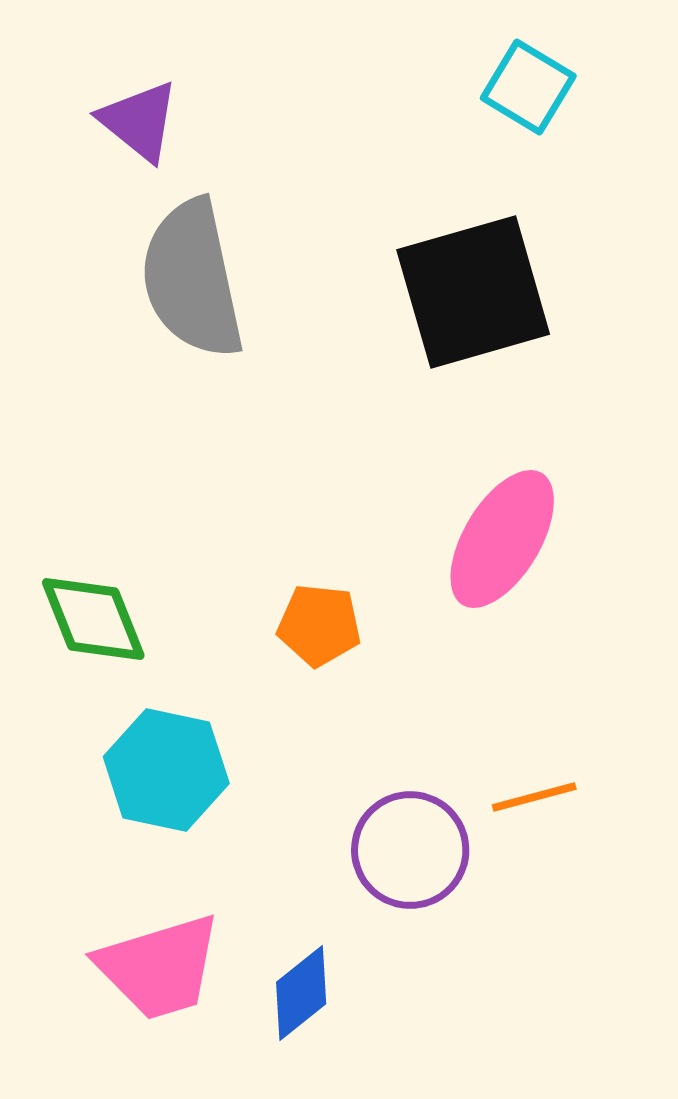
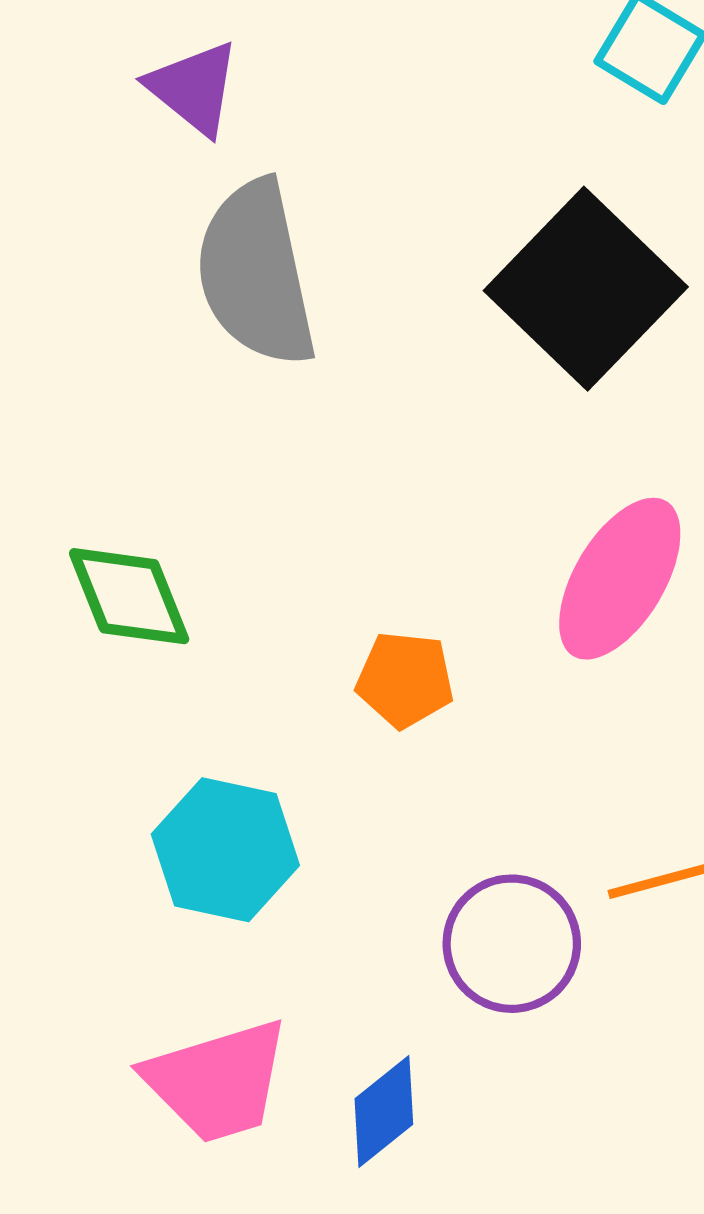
black square: (473, 292) -> (586, 289), turned -30
green diamond: (93, 619) -> (129, 596), moved

